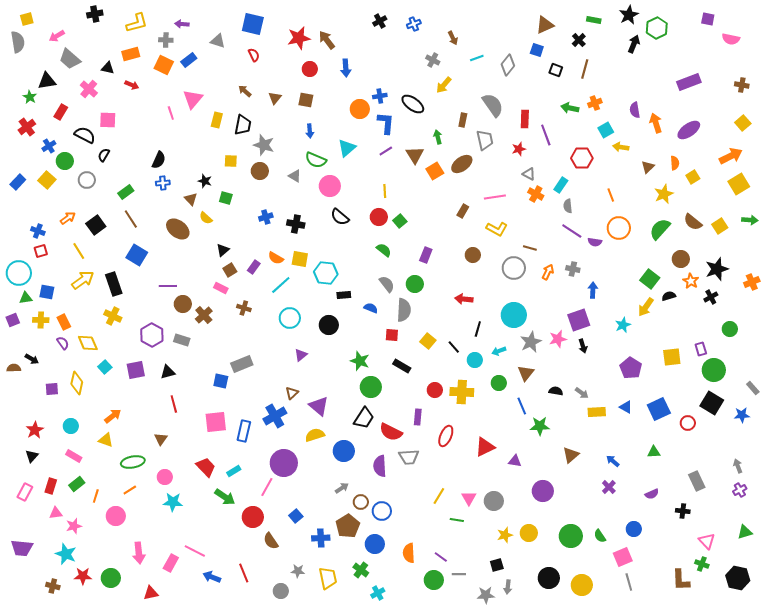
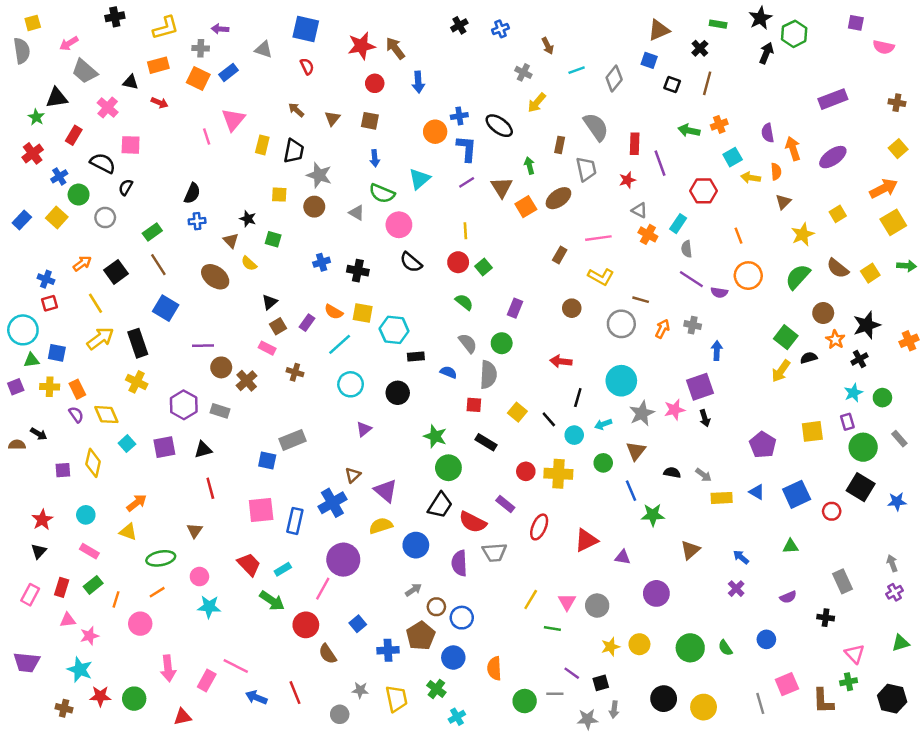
orange semicircle: (675, 163) -> (776, 172), moved
cyan star: (623, 325) -> (853, 393), moved
gray rectangle: (753, 388) -> (899, 439), moved
purple rectangle: (418, 417) -> (505, 504), turned -56
purple line: (441, 557) -> (572, 673), moved
pink square: (623, 557) -> (787, 684), moved
green cross: (702, 564) -> (849, 682), turned -32

